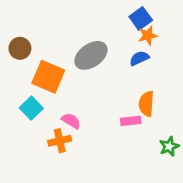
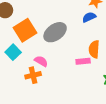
gray ellipse: (91, 55) -> (55, 32), moved
orange square: (48, 77) -> (25, 30), turned 35

